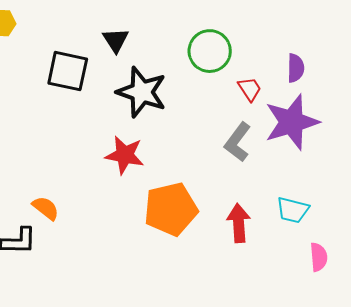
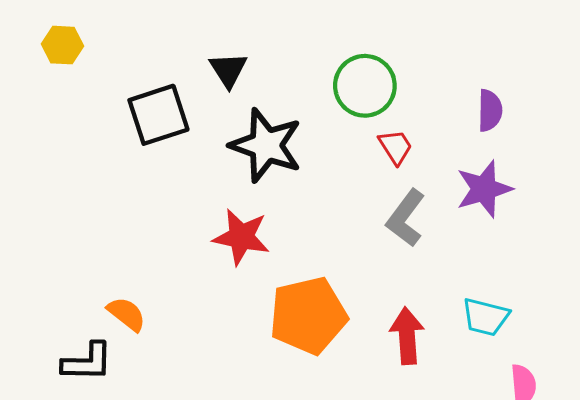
black square: (68, 71) -> (158, 115), turned -30
red trapezoid: (250, 89) -> (395, 147), moved
purple star: (292, 122) -> (484, 189), size x0.7

